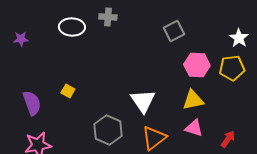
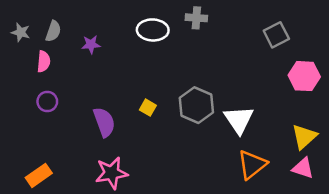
yellow triangle: (193, 100) -> (304, 137), moved, turned -30
pink triangle: (194, 128) -> (303, 168), moved
gray hexagon: (108, 130) -> (196, 105), moved

